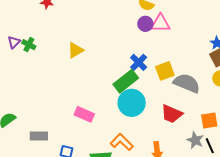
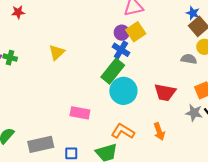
purple circle: (145, 24) -> (122, 33), moved
yellow square: (165, 71) -> (136, 32), moved
gray semicircle: (187, 83) -> (189, 59), moved, size x0.6
gray rectangle: (39, 136) -> (41, 144), size x1.4

